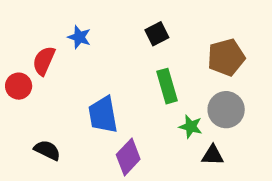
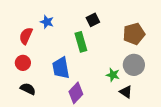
red circle: (19, 86) -> (23, 63), moved
green rectangle: (167, 86) -> (81, 42), moved
black triangle: (213, 155) -> (126, 92), turned 32

